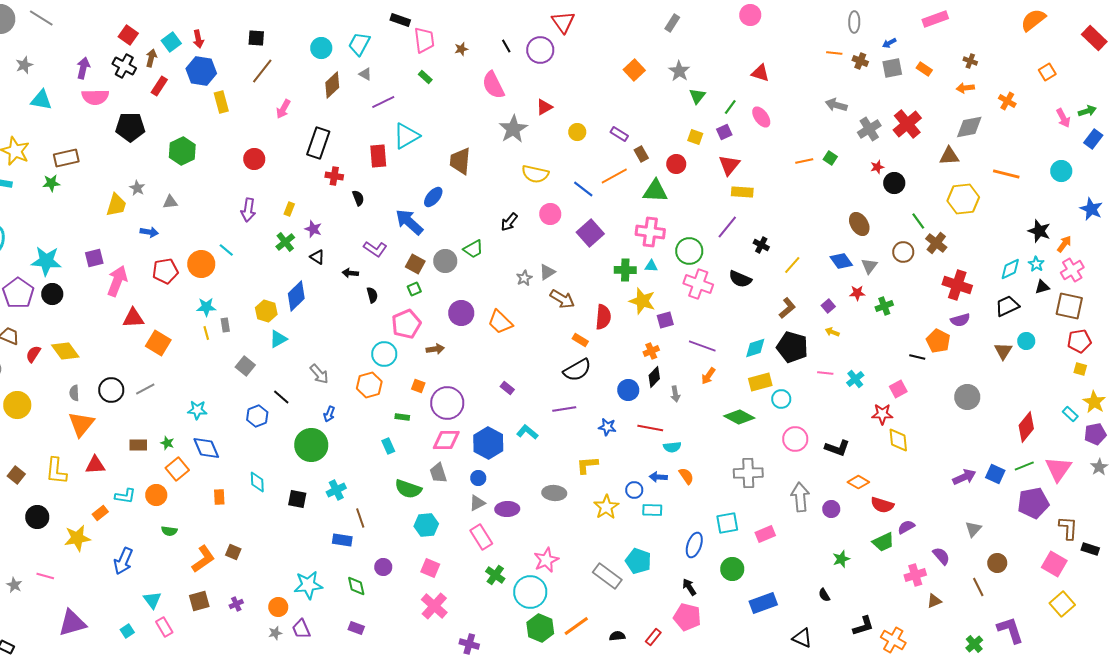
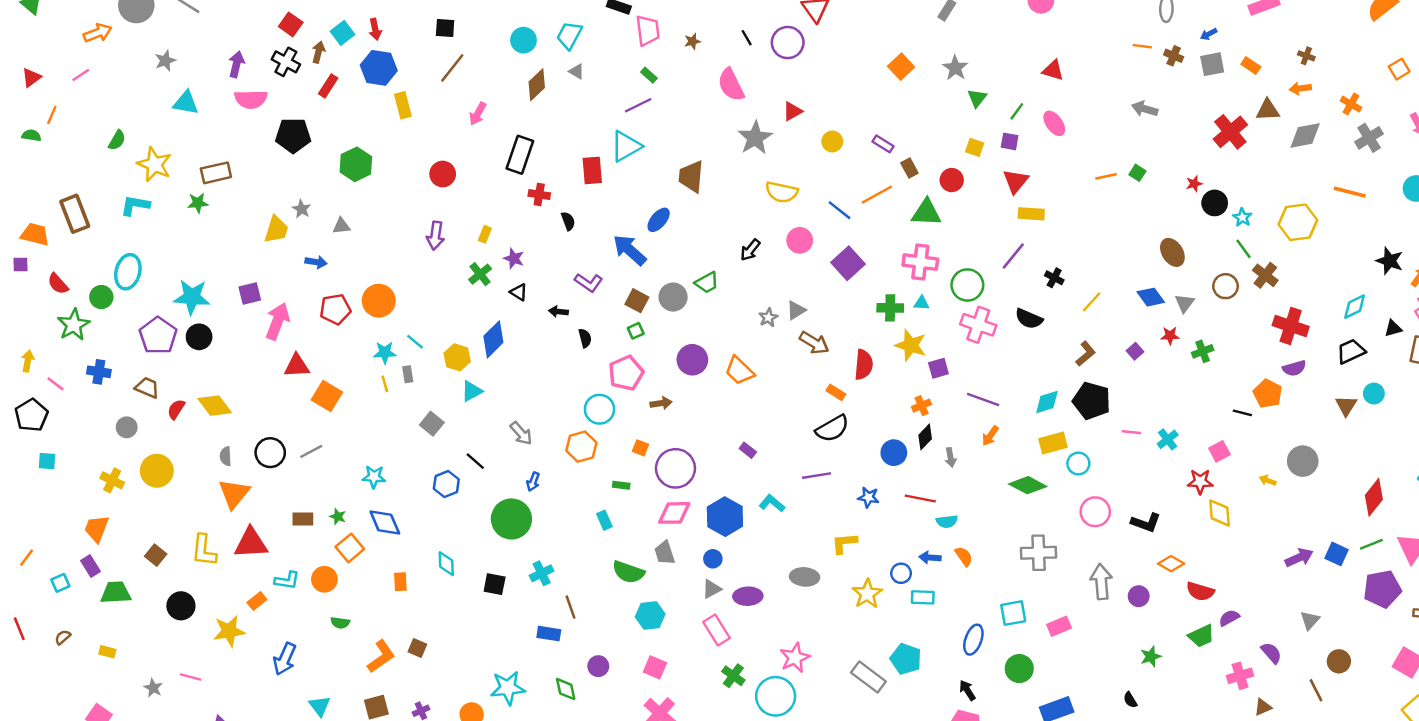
purple line: (383, 102) -> (638, 105), moved
gray cross: (869, 129) -> (1369, 138), moved
purple square: (724, 132) -> (1010, 141), turned 35
brown triangle: (949, 156) -> (1268, 110), moved
cyan line: (226, 250) -> (415, 342), moved
cyan star: (1036, 264) -> (1242, 217), moved
yellow arrow: (832, 332) -> (1268, 480), moved
red triangle: (95, 465) -> (251, 543), size x1.4

